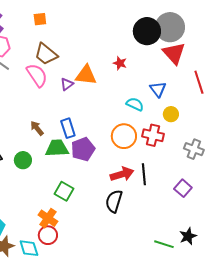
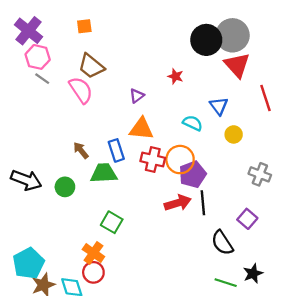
orange triangle: (86, 75) -> (141, 129), moved
purple triangle: (67, 84) -> (137, 96), moved
red cross: (153, 135) -> (153, 160), moved
purple pentagon: (83, 149) -> (193, 174), moved
black semicircle: (114, 201) -> (222, 243), moved, turned -50

